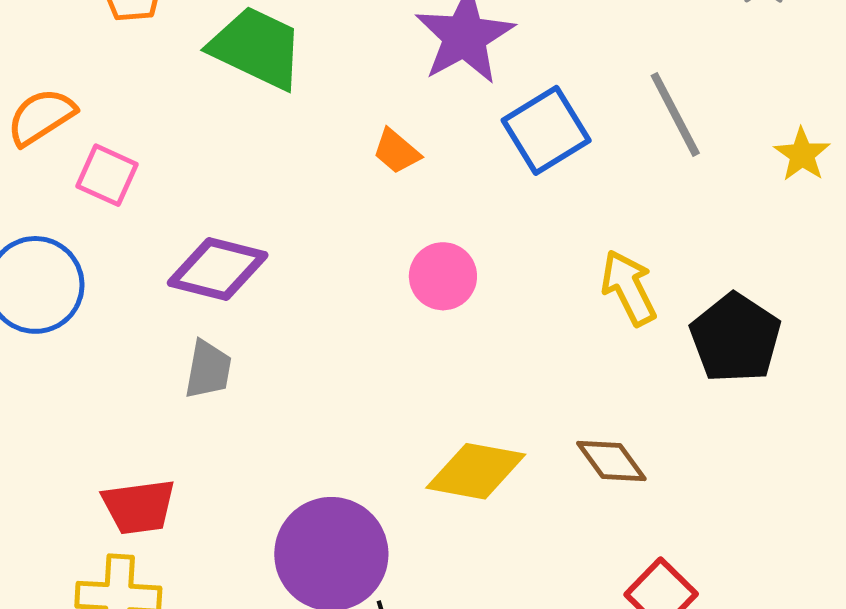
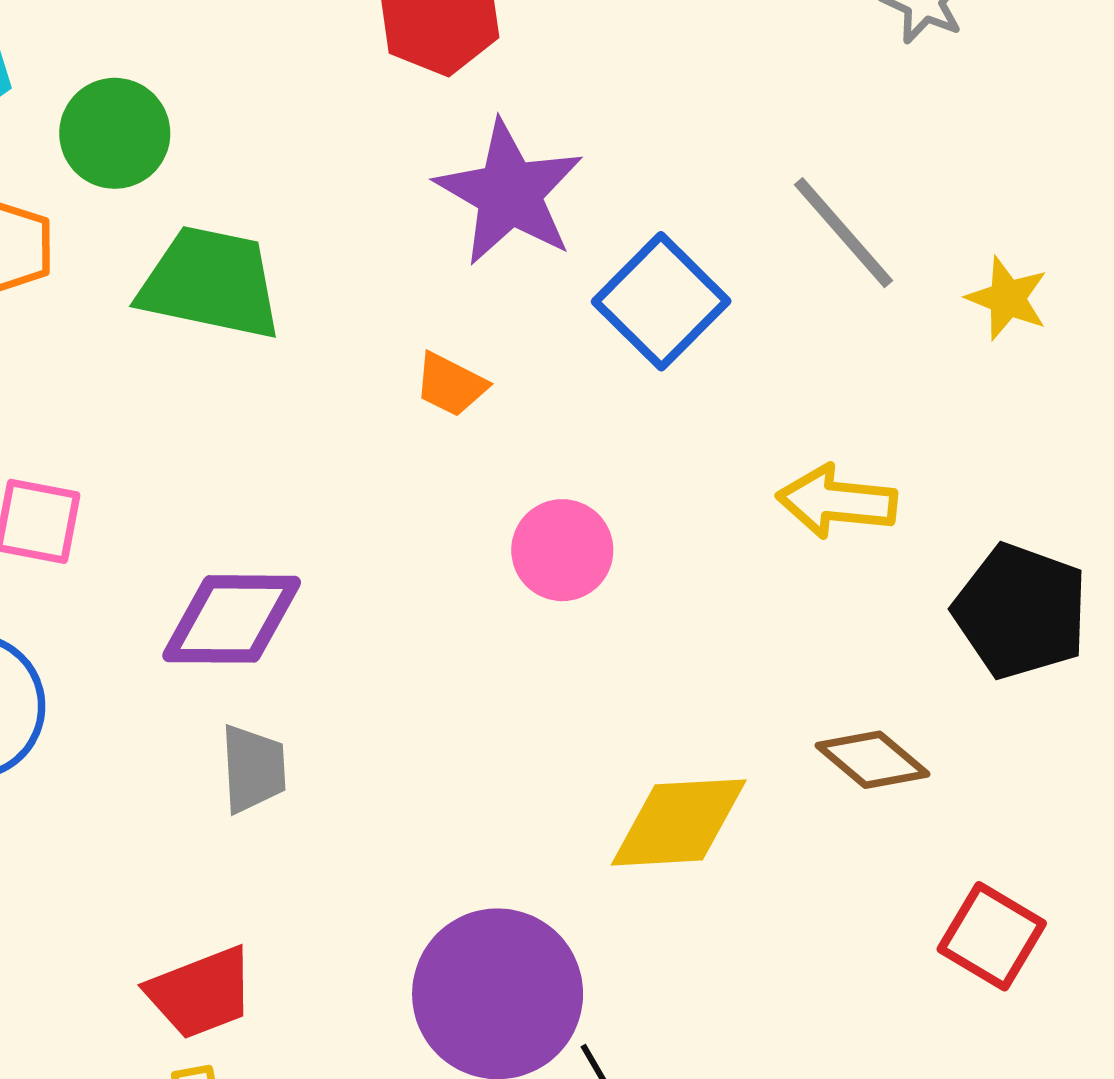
yellow star: (802, 155) -> (1007, 298), moved
yellow arrow: (629, 288) -> (837, 501), turned -44
black pentagon: (735, 338) -> (1021, 611), moved

